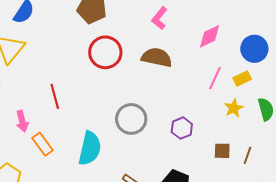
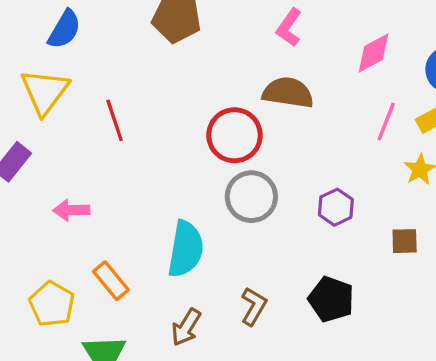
red circle: (105, 52) -> (234, 135), moved
red line: (55, 96) -> (115, 120), moved
pink arrow: (22, 121) -> (71, 210), turned 105
orange rectangle: (42, 144) -> (111, 281), moved

